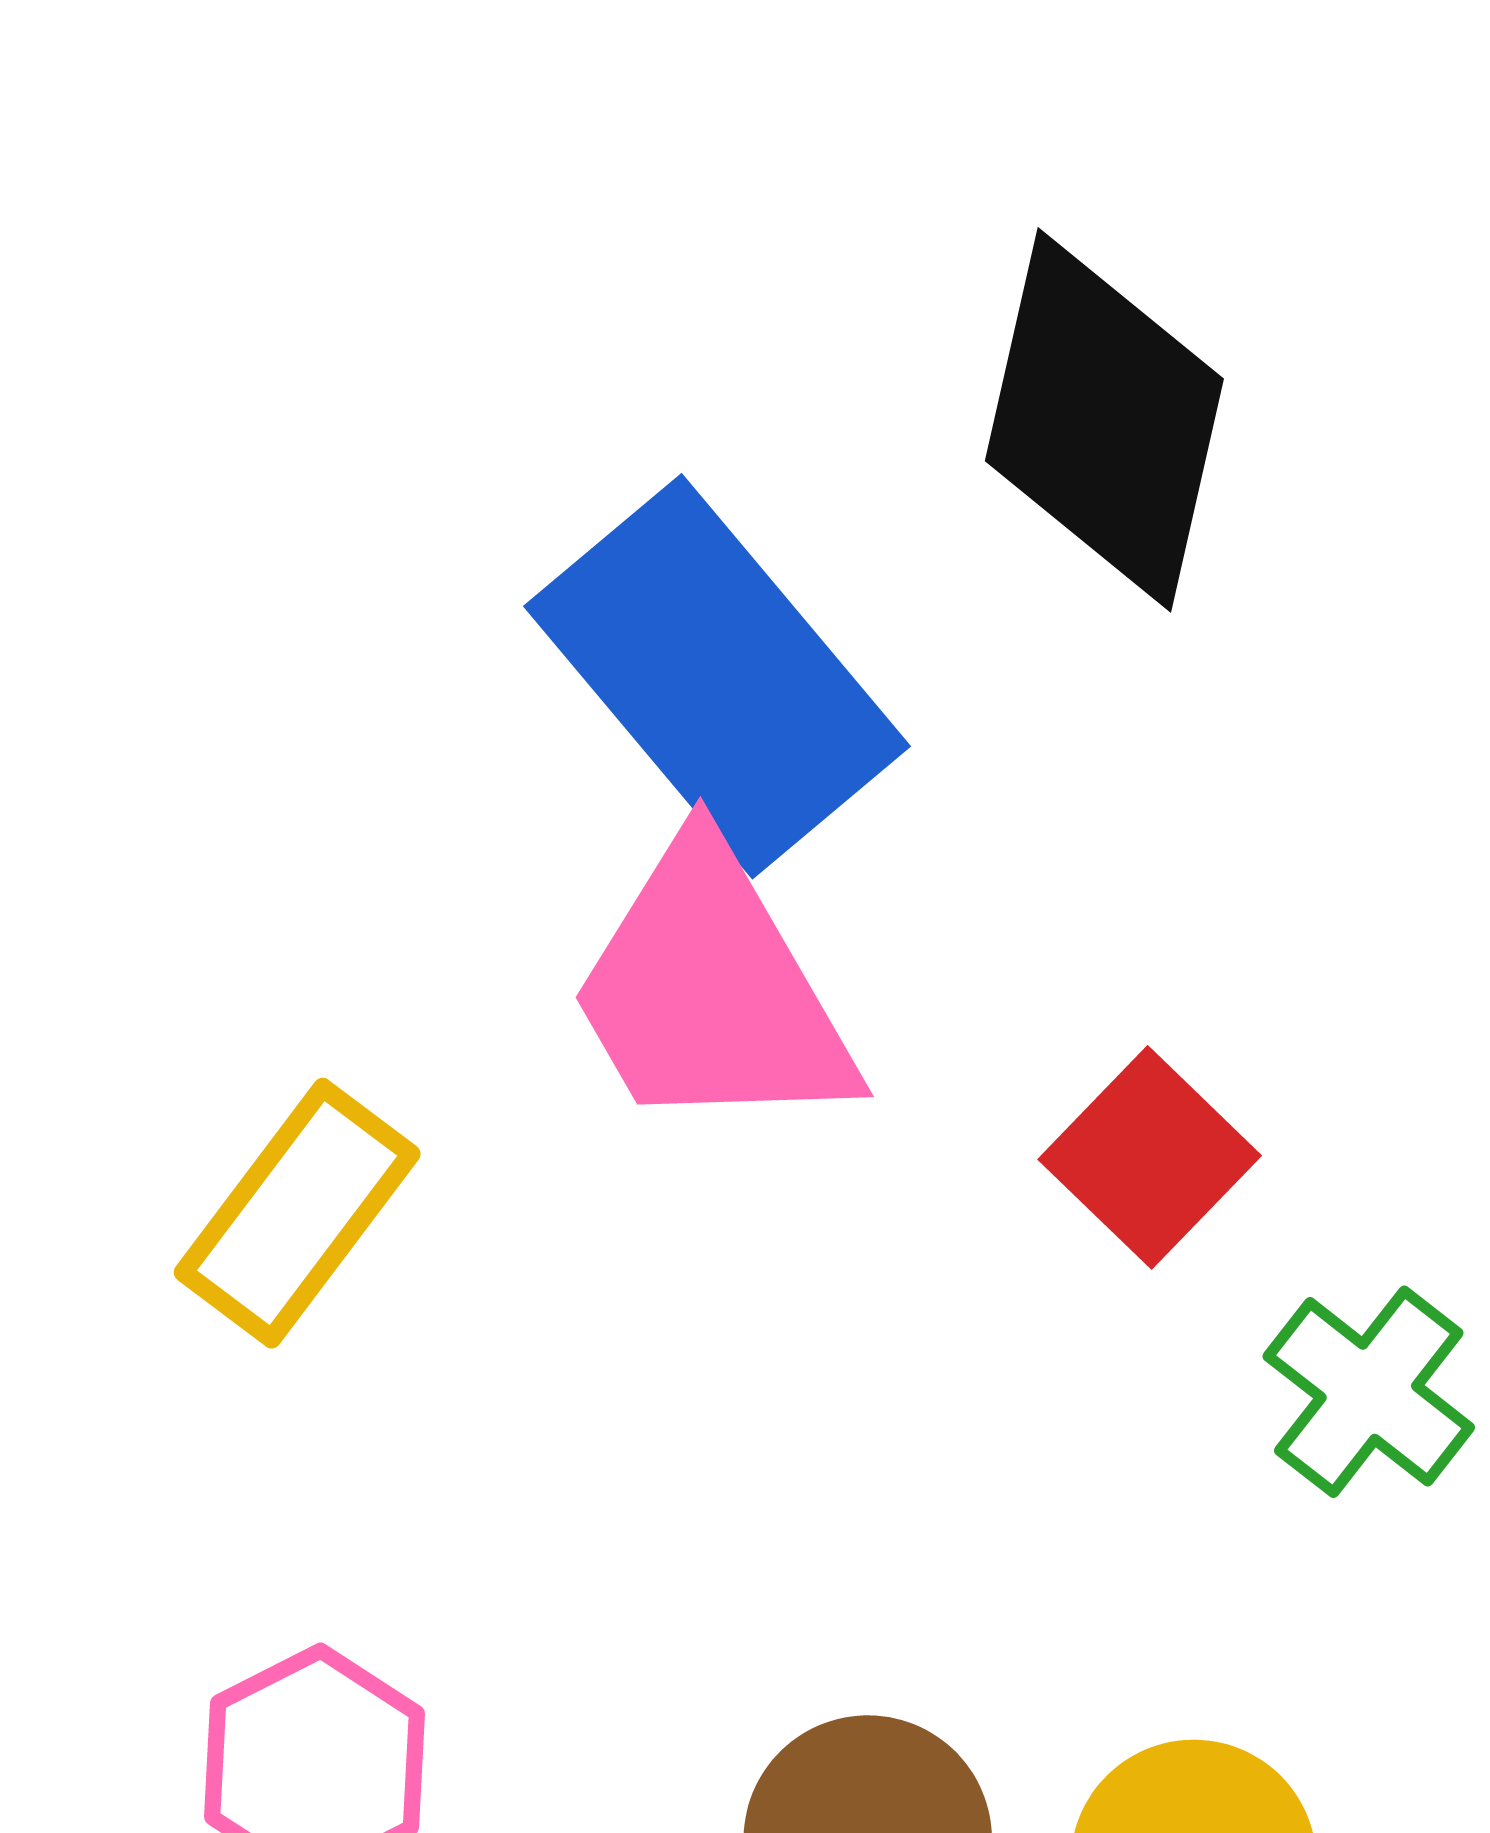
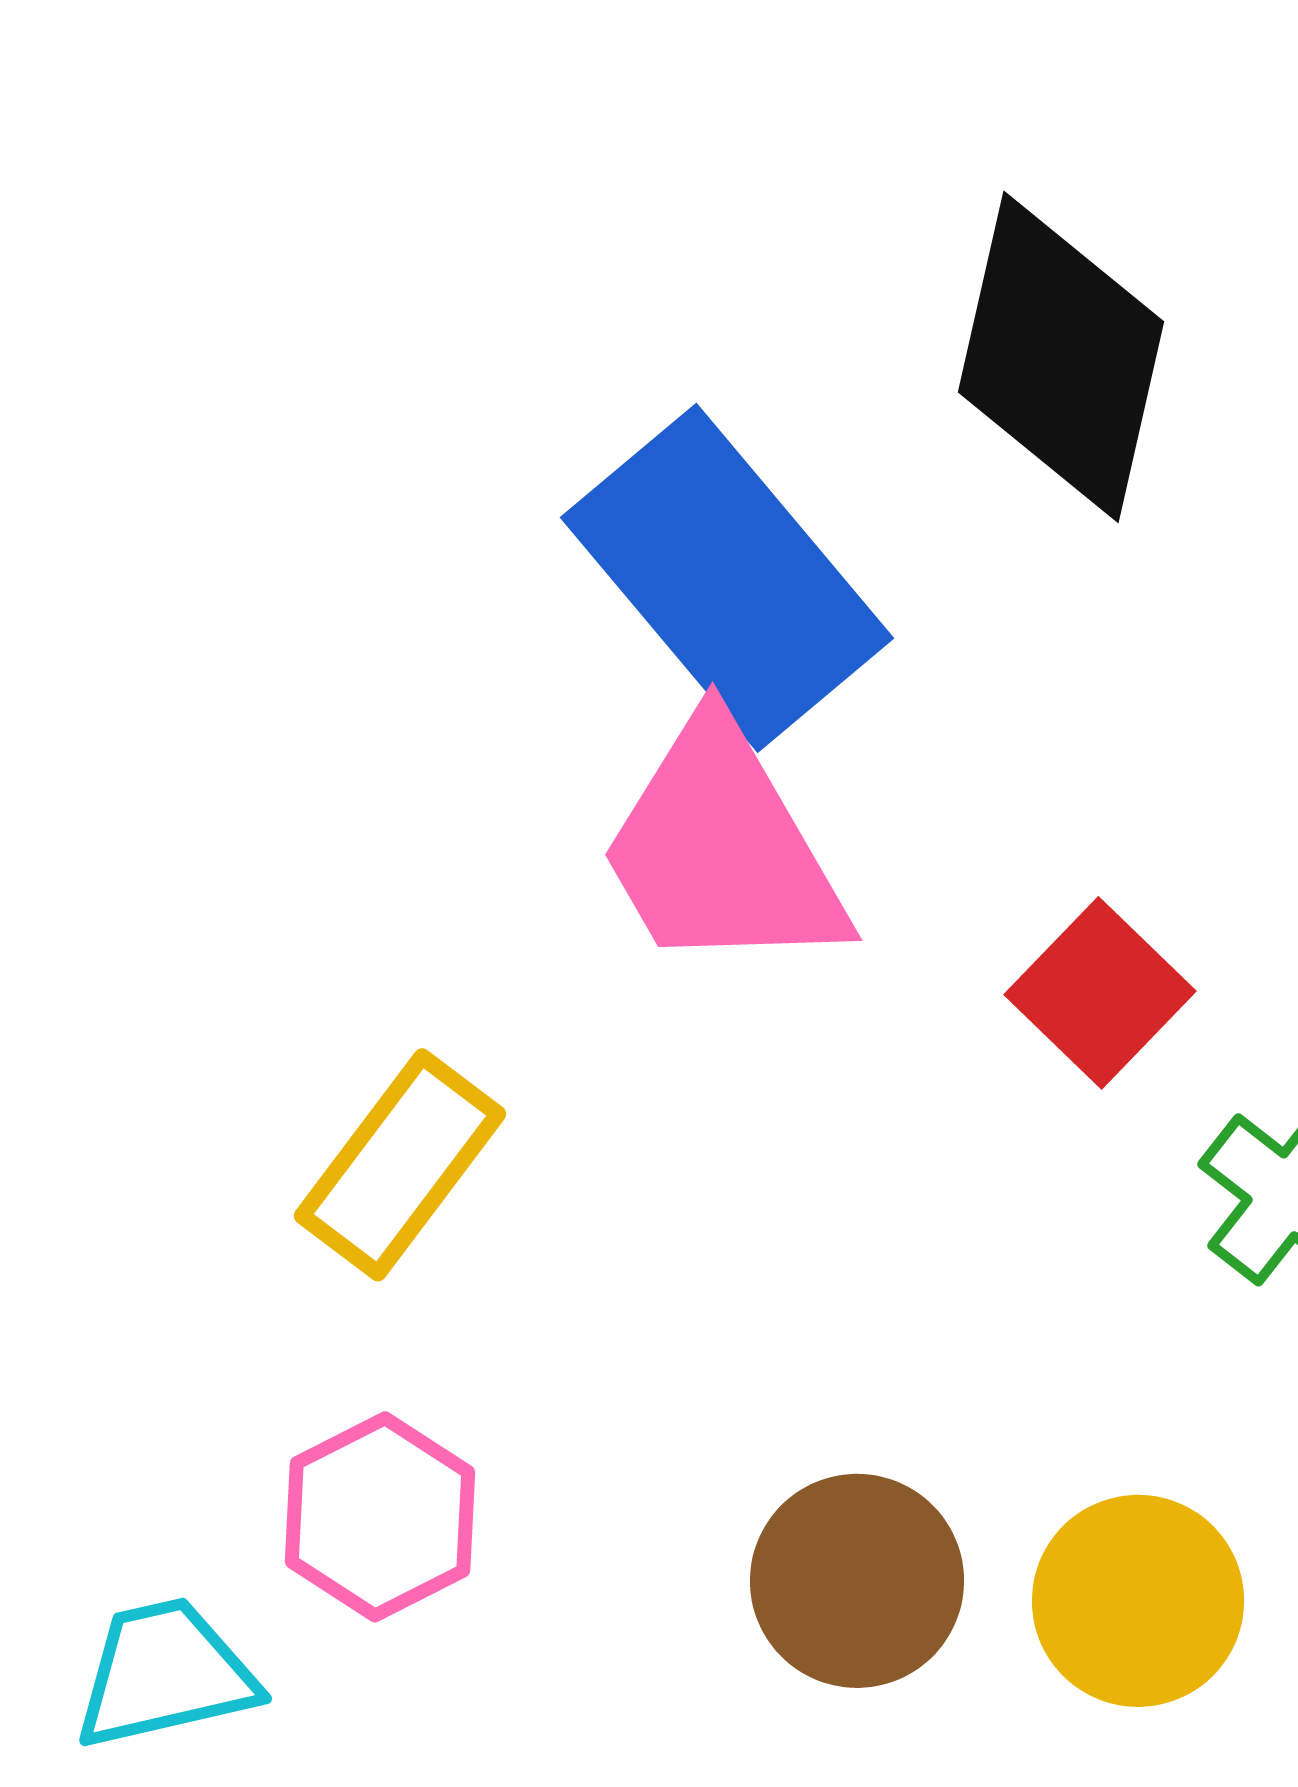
yellow rectangle: (297, 1213) -> (400, 1165), moved

